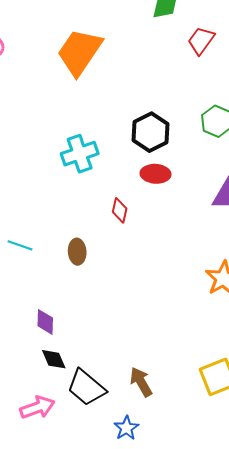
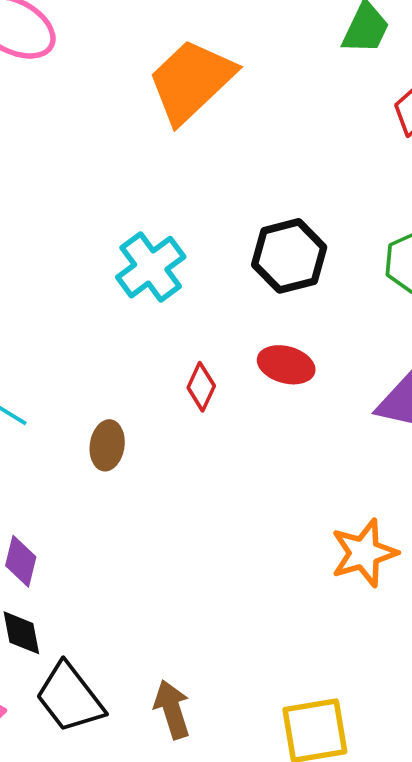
cyan cross: (80, 154) -> (151, 267), turned -30
red ellipse: (156, 174) -> (286, 365), moved

